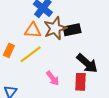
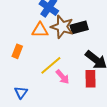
brown star: (55, 28) -> (62, 27), turned -30
yellow line: (31, 54) -> (51, 65), moved

